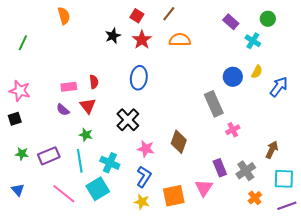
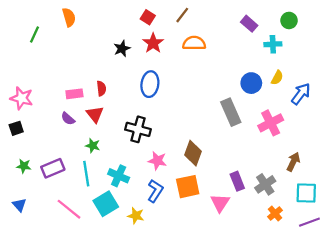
black star: (113, 36) -> (122, 49), moved
cyan cross: (253, 41) -> (273, 44), turned -35
green line: (23, 43) -> (35, 35), moved
black cross: (128, 120) -> (138, 129), turned -30
pink cross: (233, 130) -> (271, 123), moved, size x1.6
orange square: (174, 196) -> (188, 187), moved
yellow star: (142, 202) -> (136, 216), moved

